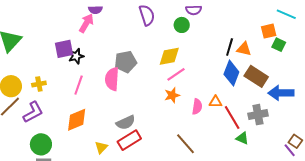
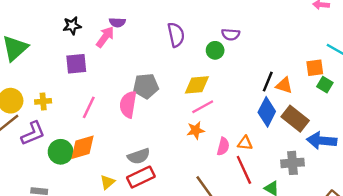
black star: (76, 56) -> (72, 26), moved
red line: (232, 117) -> (244, 170), moved
green circle: (41, 144) -> (61, 152), moved

